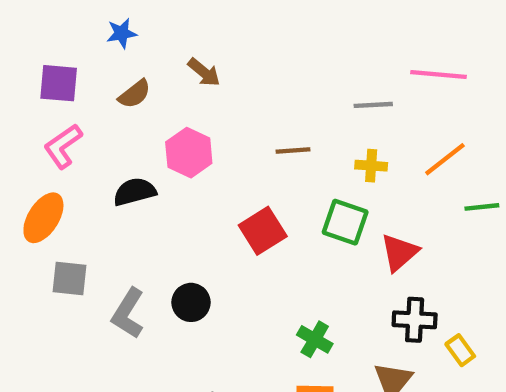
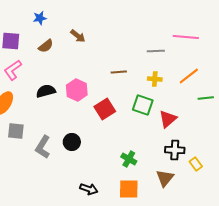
pink hexagon: (189, 153) -> (77, 90), moved

